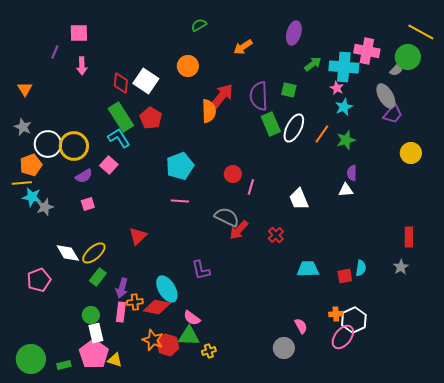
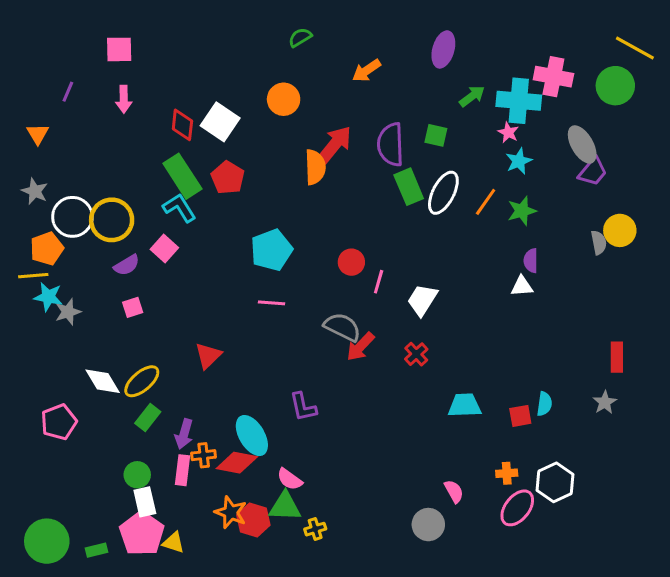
purple line: (55, 52) -> (68, 92), moved
gray semicircle: (397, 69) -> (599, 243), moved, turned -56
white trapezoid: (299, 199) -> (422, 300), moved, turned 55
white hexagon: (354, 320) -> (555, 482), moved

